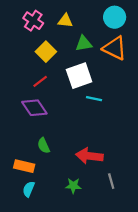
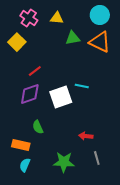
yellow square: (46, 52) -> (17, 42), moved
white square: (79, 76) -> (61, 97), moved
purple diamond: (34, 108) -> (30, 94), turned -75
red arrow: (89, 156) -> (86, 136), moved, size x0.6
green star: (73, 186) -> (64, 162), size x1.5

